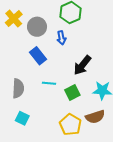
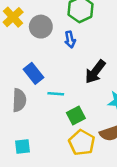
blue rectangle: (38, 56) -> (33, 73), moved
green square: (72, 93) -> (76, 115), moved
cyan square: (22, 118) -> (22, 146), moved, turned -32

